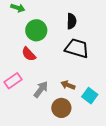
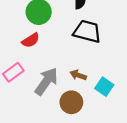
red semicircle: (29, 54) -> (31, 40), turned -77
gray arrow: (41, 89) -> (46, 81), size x1.4

